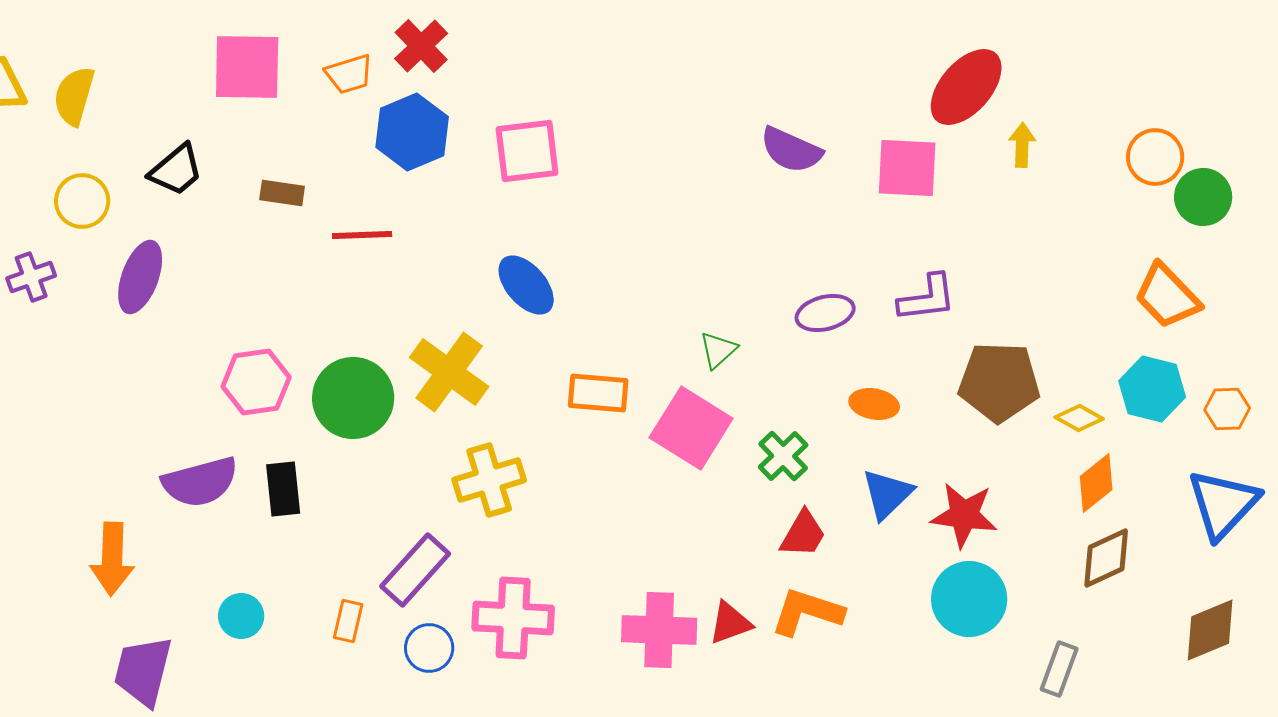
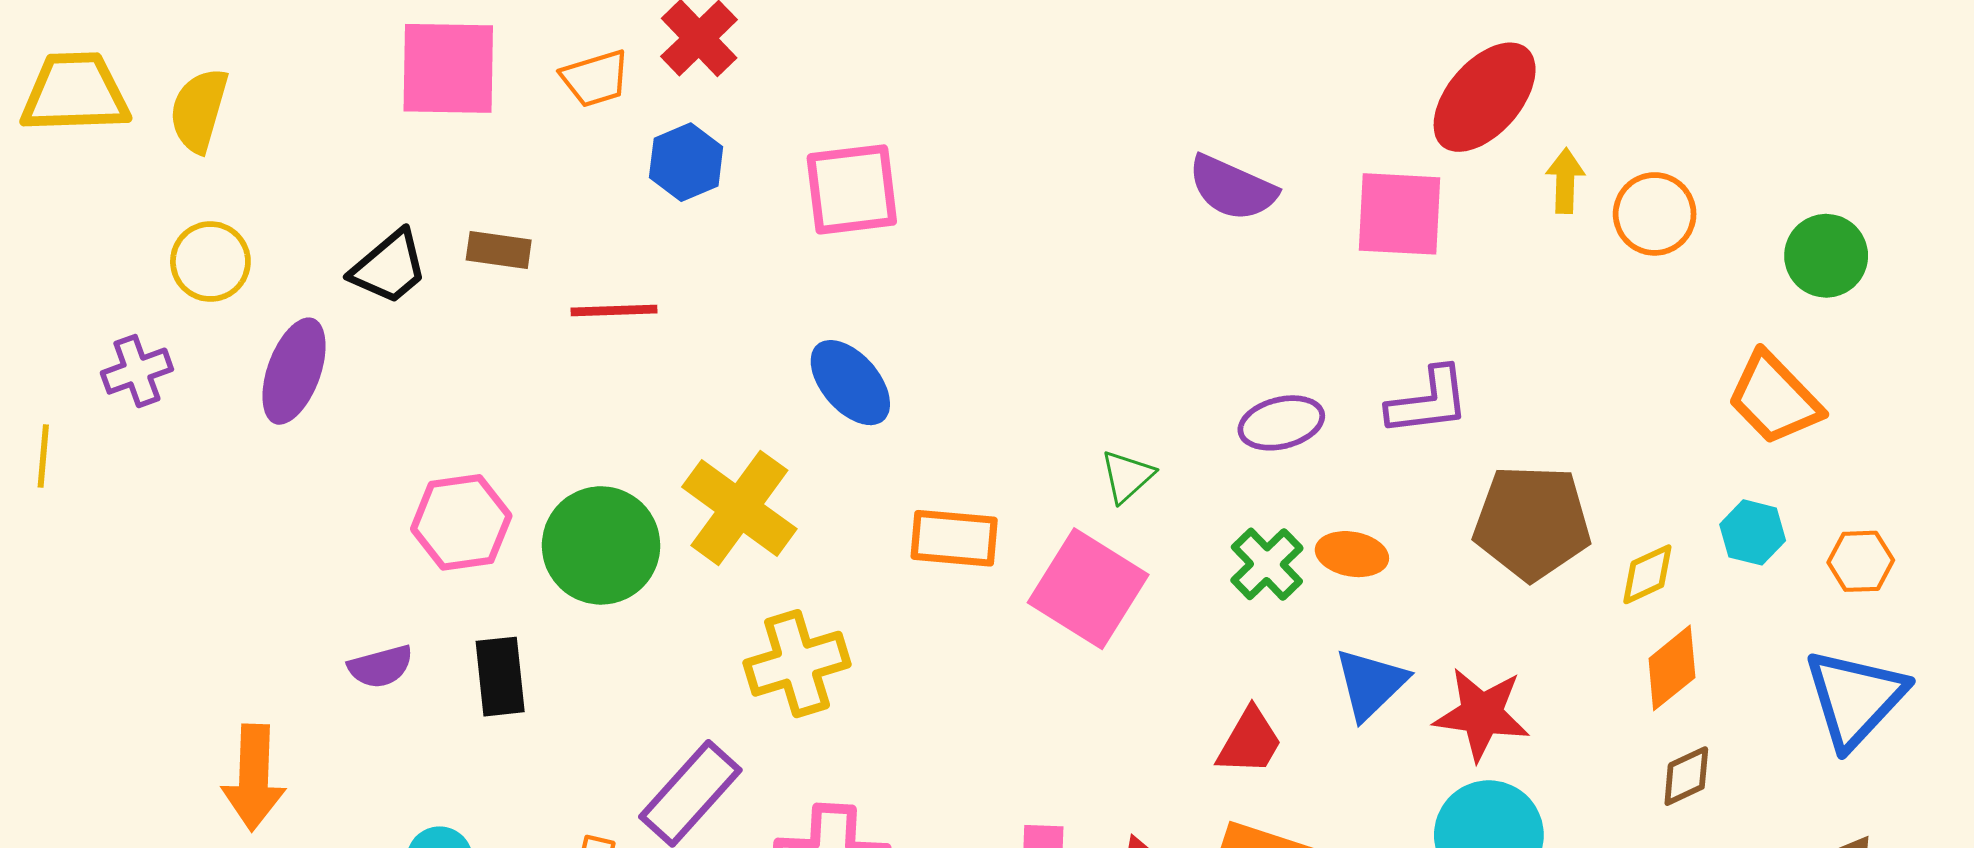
blue hexagon: (412, 132) -> (686, 162), size x0.7
orange circle: (1155, 157) -> (1655, 214), moved
black trapezoid: (176, 170) -> (389, 267), moved
cyan hexagon: (1152, 389) -> (1753, 532), size x0.7
yellow diamond: (1079, 418) -> (1647, 574), turned -54
green cross: (783, 456) -> (1267, 564), moved
purple semicircle: (200, 482) -> (381, 667), size x0.6
brown diamond: (1106, 558) -> (1686, 776), size x0.7

